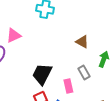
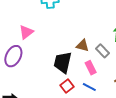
brown triangle: (82, 42) -> (83, 46), moved

